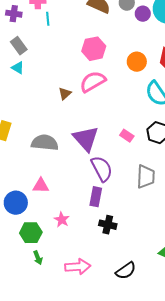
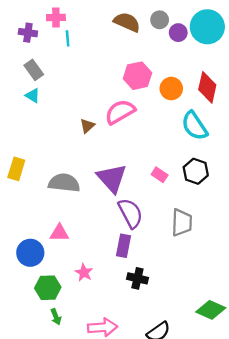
pink hexagon: (94, 49) -> (137, 76), moved

